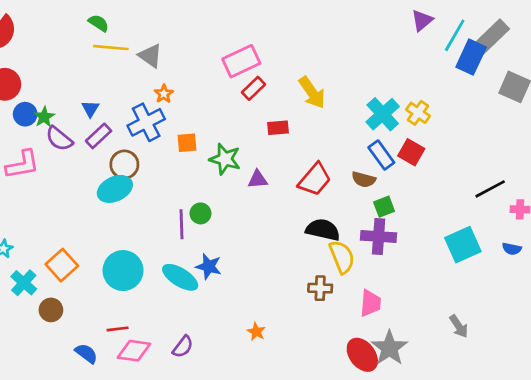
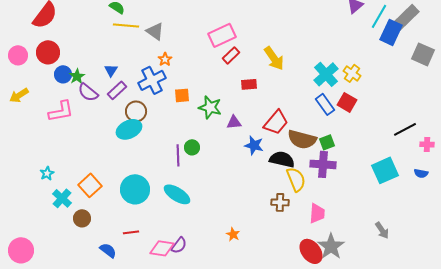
brown semicircle: (364, 179) -> (302, 139), moved, size x1.6
blue star: (209, 266) -> (254, 145), moved
pink diamond: (134, 351) -> (162, 248), moved

